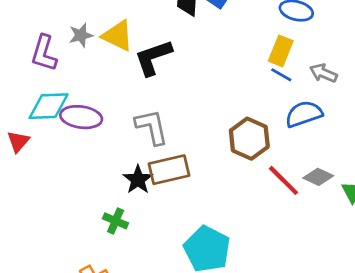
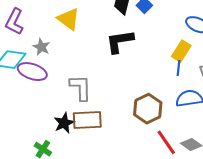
gray star: (81, 35) -> (41, 47), moved, turned 30
black L-shape: (153, 58) -> (120, 41), moved
blue line: (281, 75) -> (179, 68), turned 56

